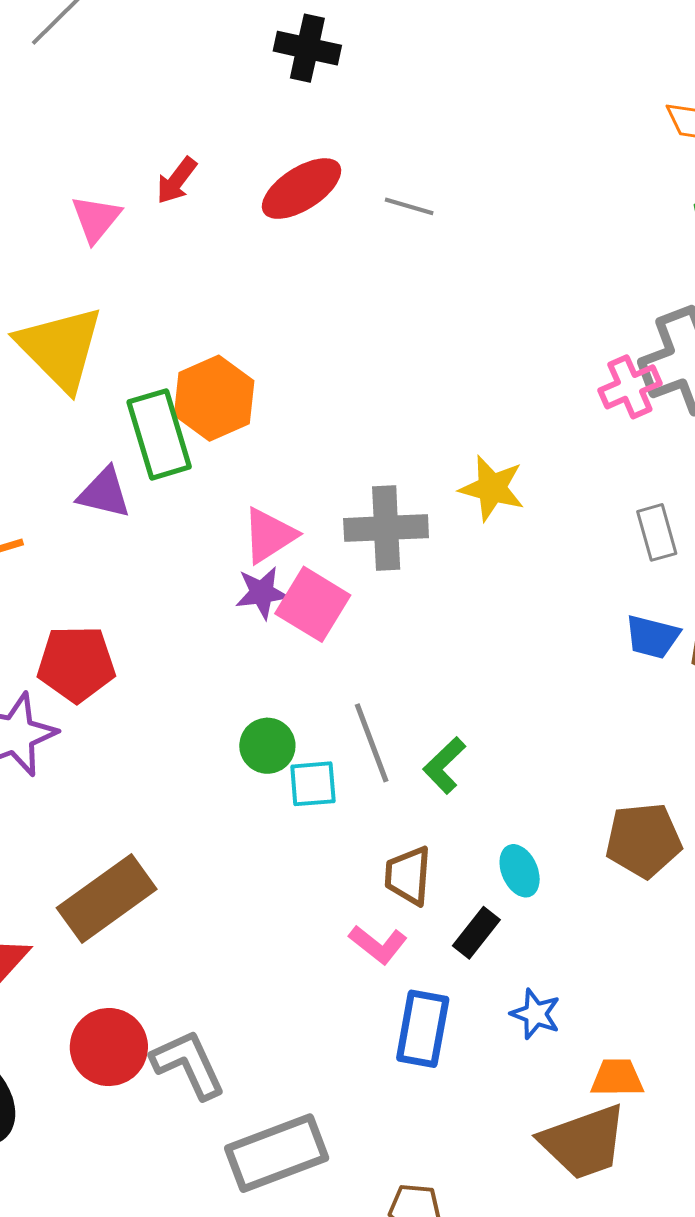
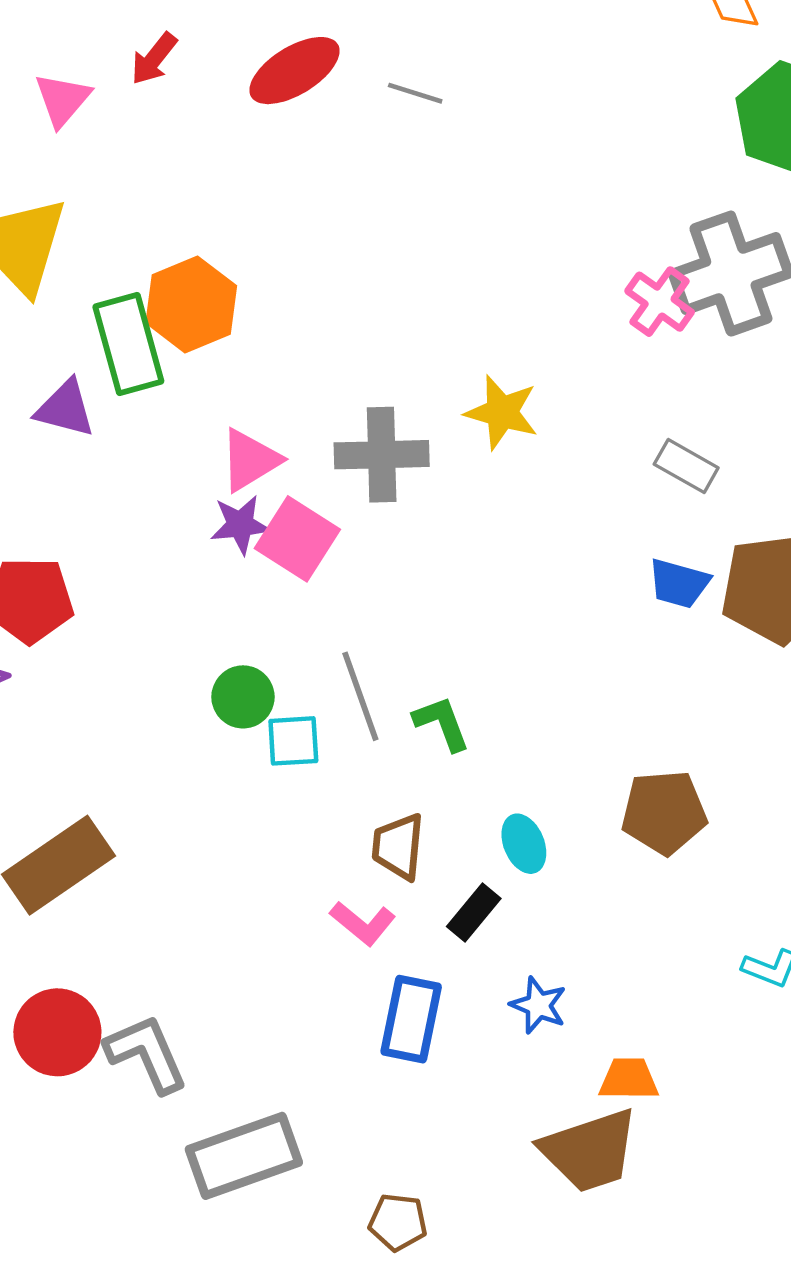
pink cross: (630, 387) -> (660, 302), turned -32
gray rectangle: (657, 532) -> (686, 466), turned -46
green L-shape: (444, 765) -> (442, 723), turned 112

